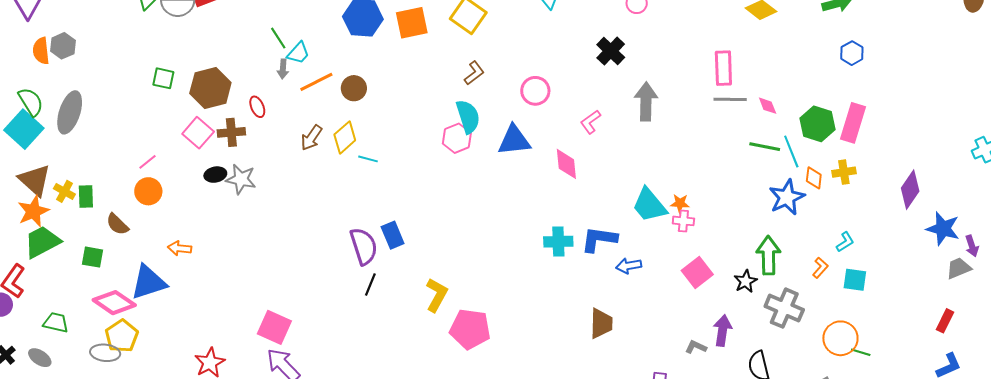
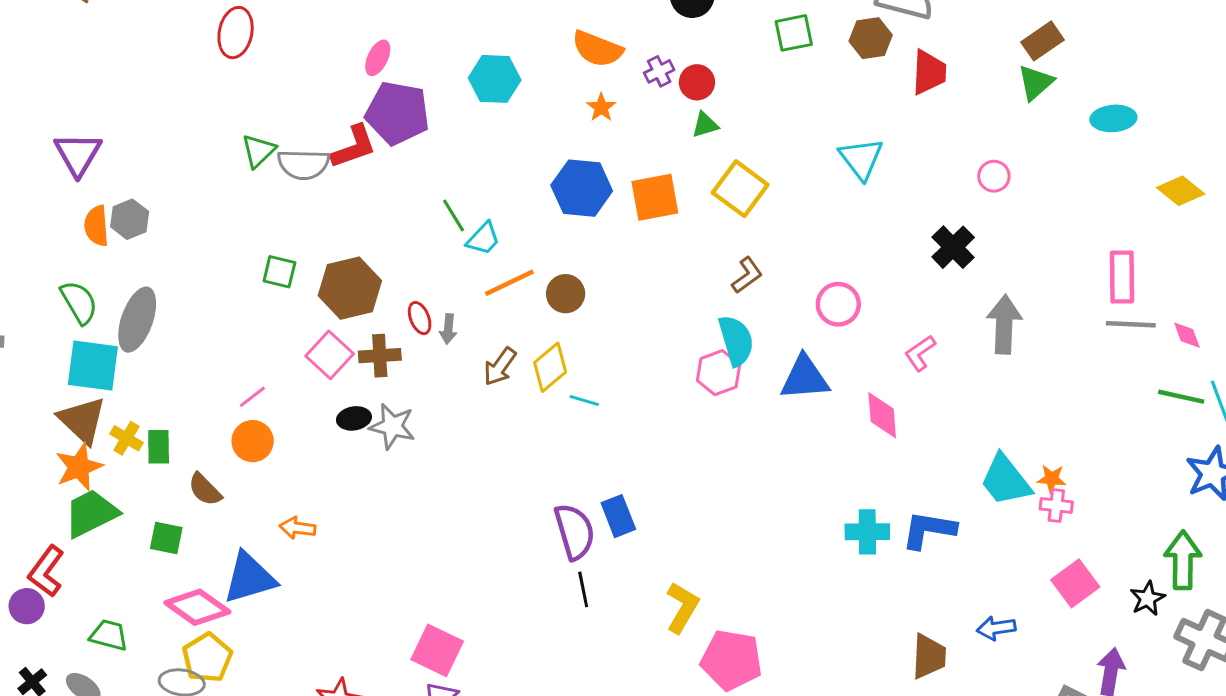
gray arrow: (283, 69) -> (448, 329), moved
cyan square: (24, 129) -> (93, 366), moved, turned -36
blue arrow: (629, 266) -> (996, 628), moved
black line: (370, 284) -> (583, 589), turned -35

